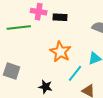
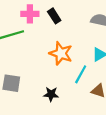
black rectangle: (60, 17) -> (54, 16), turned 64

